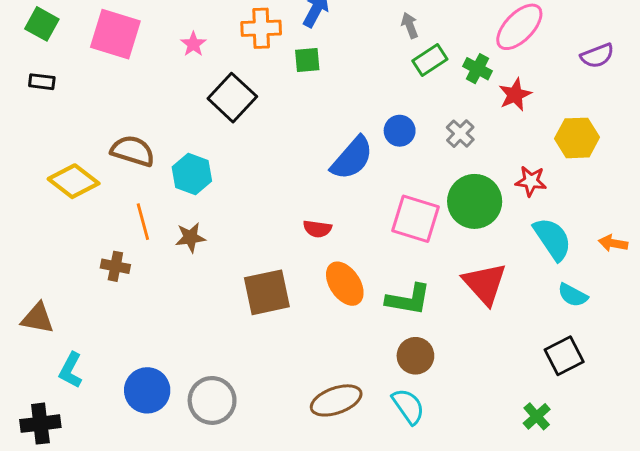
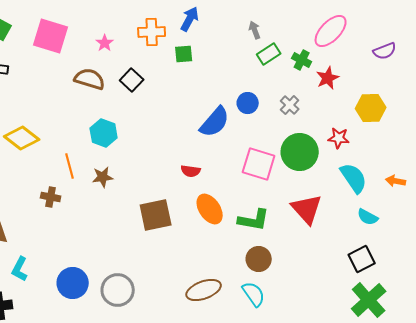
black square: (232, 98) -> (132, 80), size x0.7
brown semicircle: (133, 151) -> (90, 79), moved
green cross: (537, 416) -> (369, 300), moved, size x1.8

